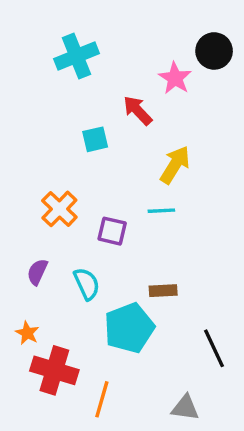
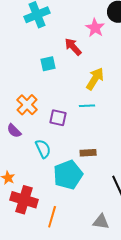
purple semicircle: (37, 272) -> (14, 131), moved, turned -70

